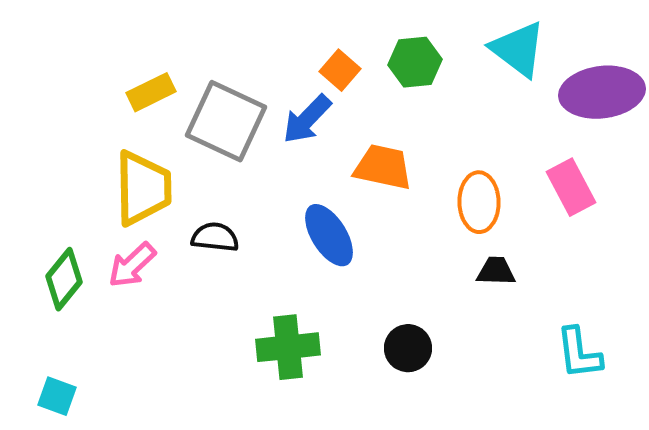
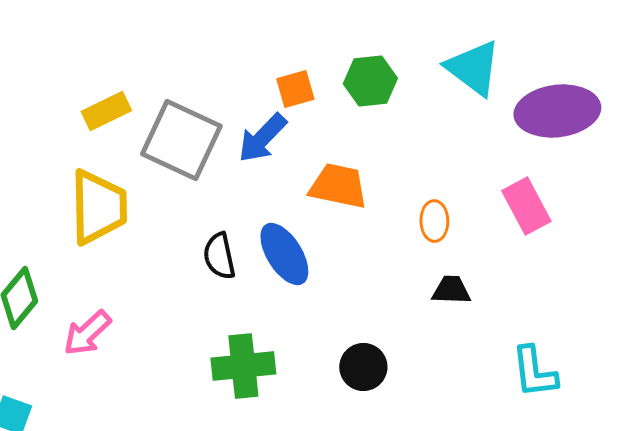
orange square: (340, 70) -> (295, 89), turned 33
orange ellipse: (479, 202) -> (434, 221), size x0.7
black semicircle: (215, 237) -> (219, 256), moved, turned -108
pink arrow: (132, 265) -> (87, 333), moved

